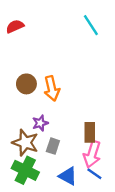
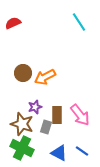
orange arrow: (52, 89) -> (45, 77), turned 75
brown rectangle: (90, 132) -> (57, 115), moved
pink arrow: (92, 154) -> (80, 115), moved, turned -55

